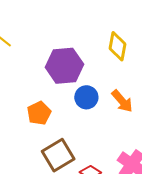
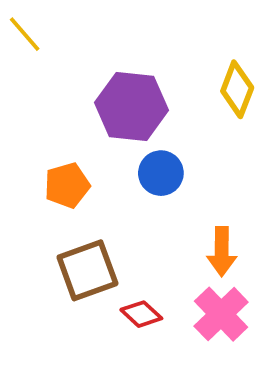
orange arrow: (122, 101) -> (222, 251), moved, turned 30

